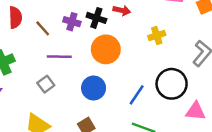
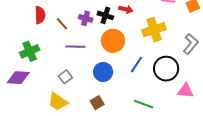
yellow cross: (157, 35) -> (154, 30), size x1.6
gray square: (46, 84) -> (65, 77), moved
blue line: (137, 95) -> (136, 65), moved

